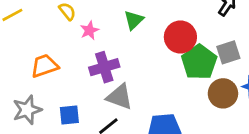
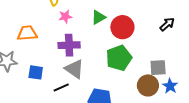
red circle: (180, 37) -> (122, 27), moved
gray square: (228, 52) -> (158, 68), moved
green pentagon: (199, 62) -> (119, 58), moved

